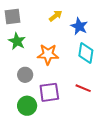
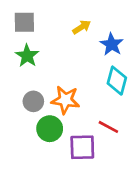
orange star: (48, 54) -> (65, 100), moved
purple square: (49, 92) -> (82, 147), moved
green circle: (27, 106) -> (50, 129), moved

